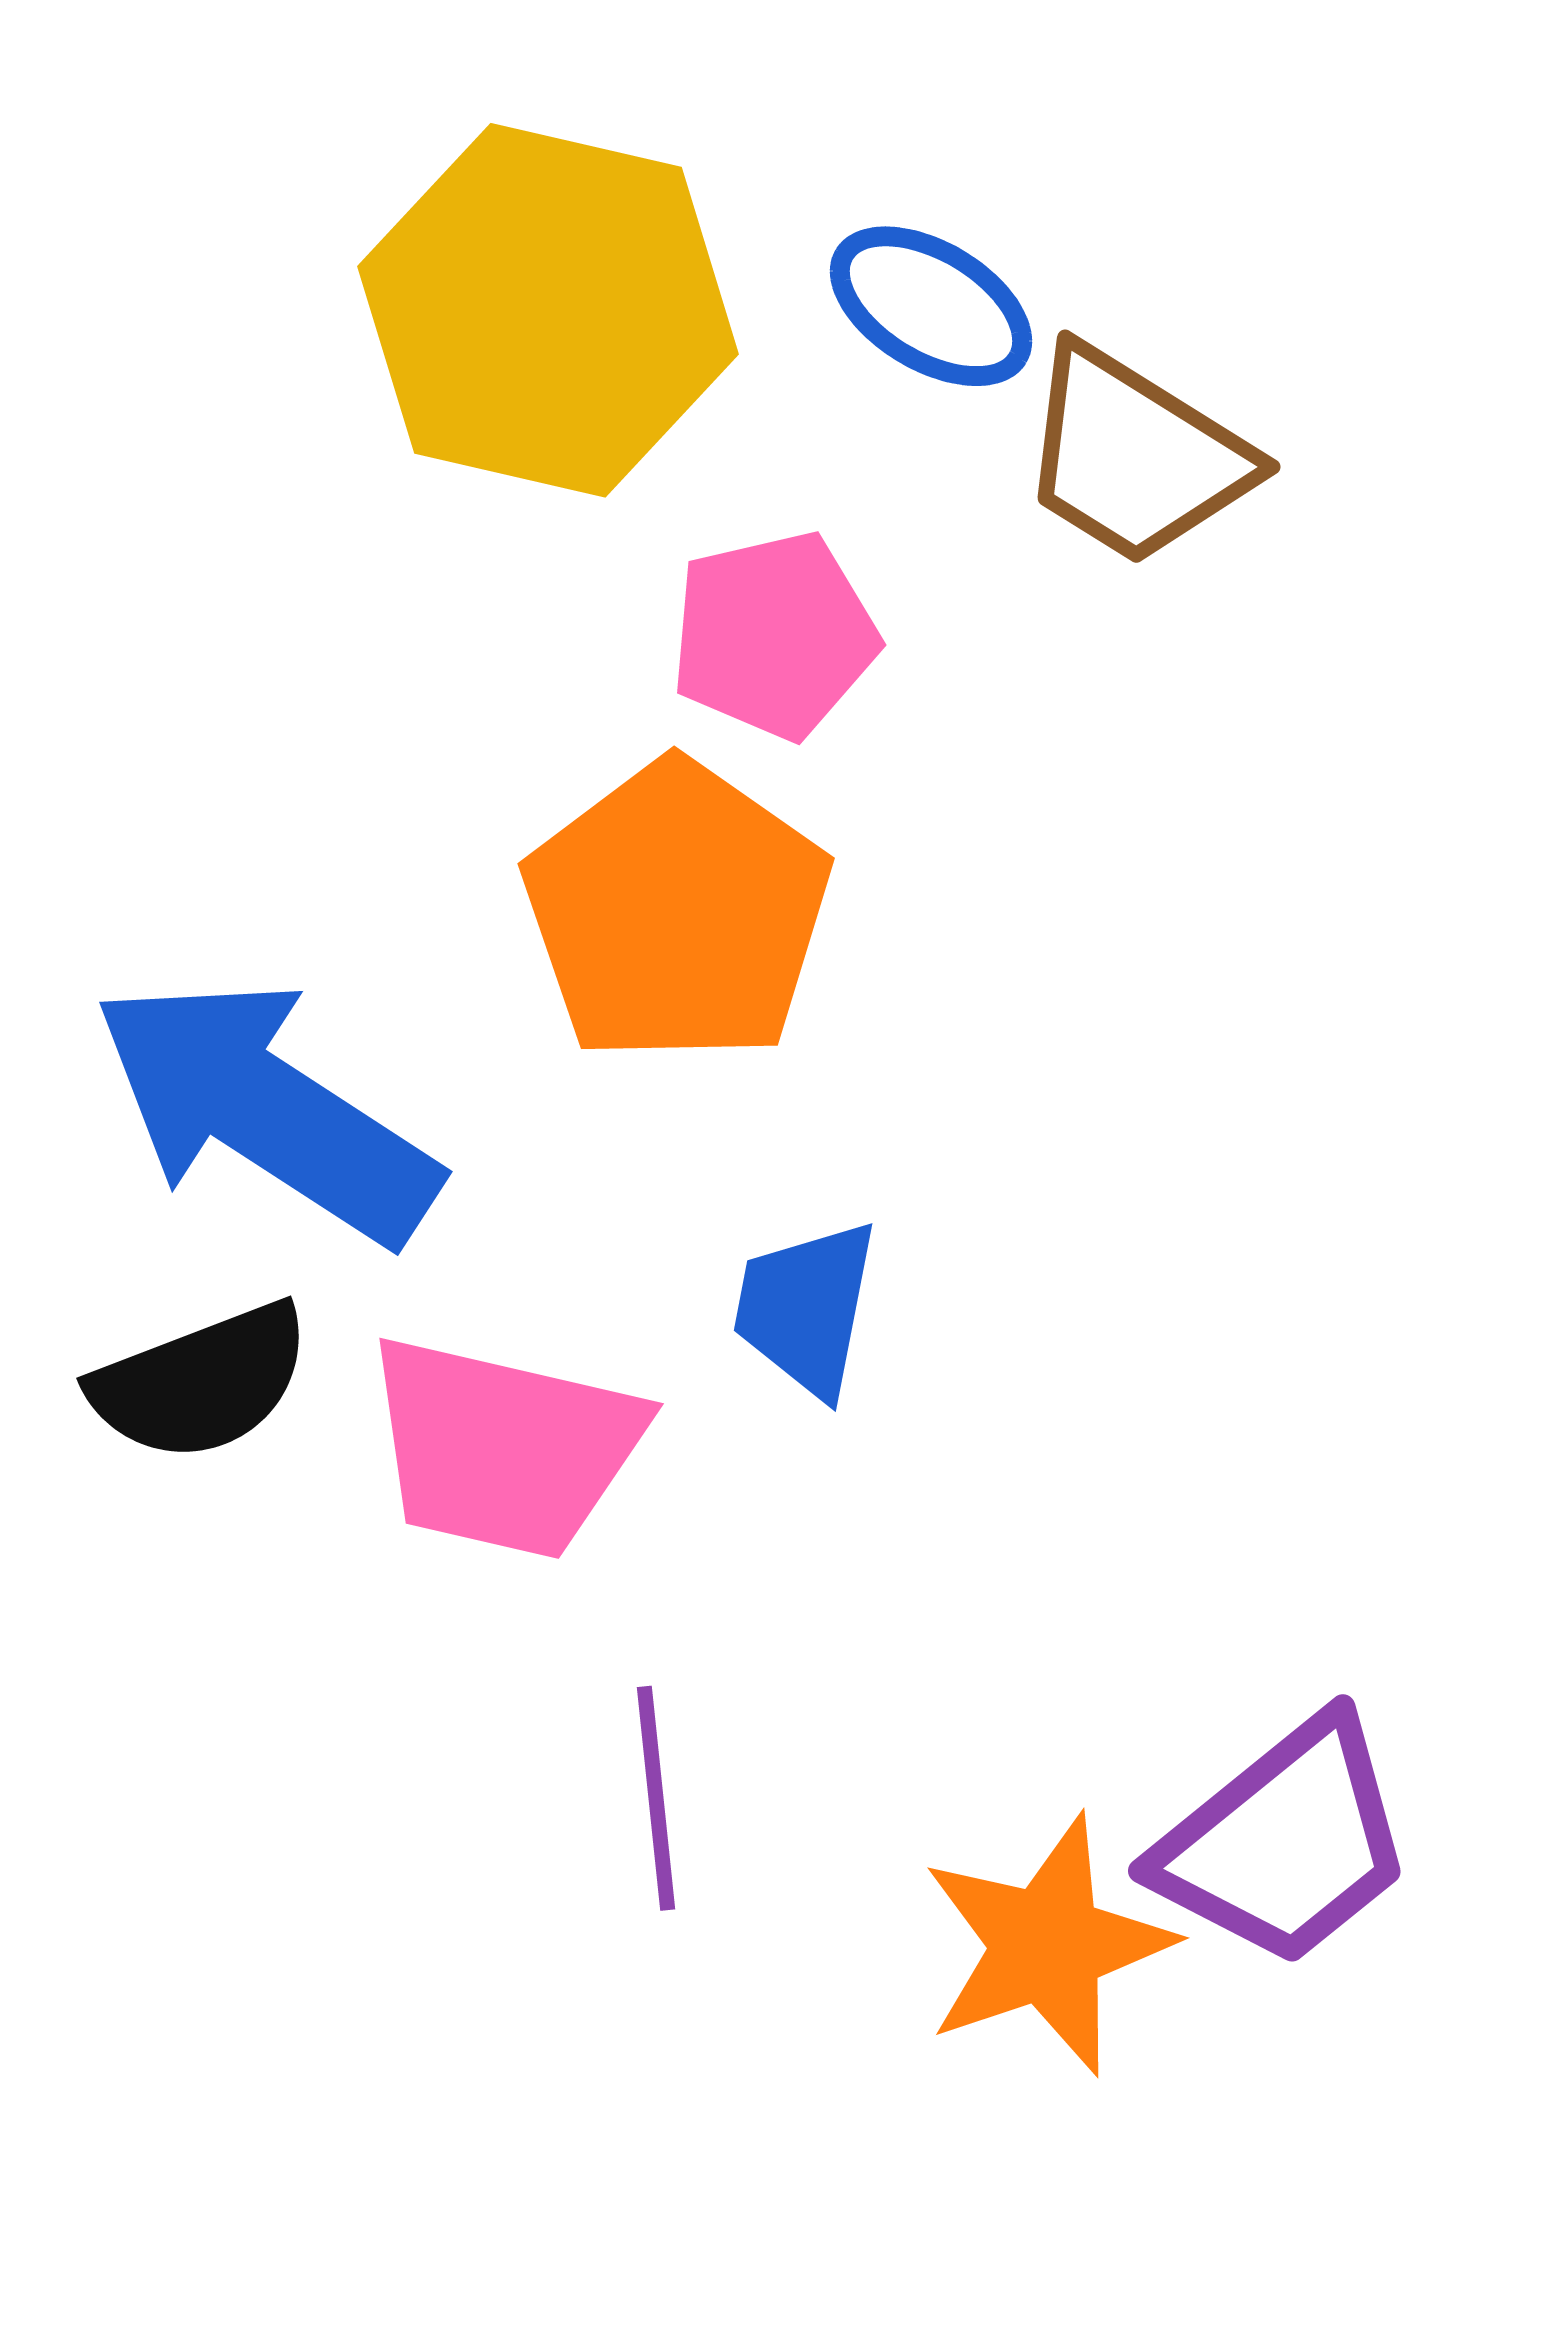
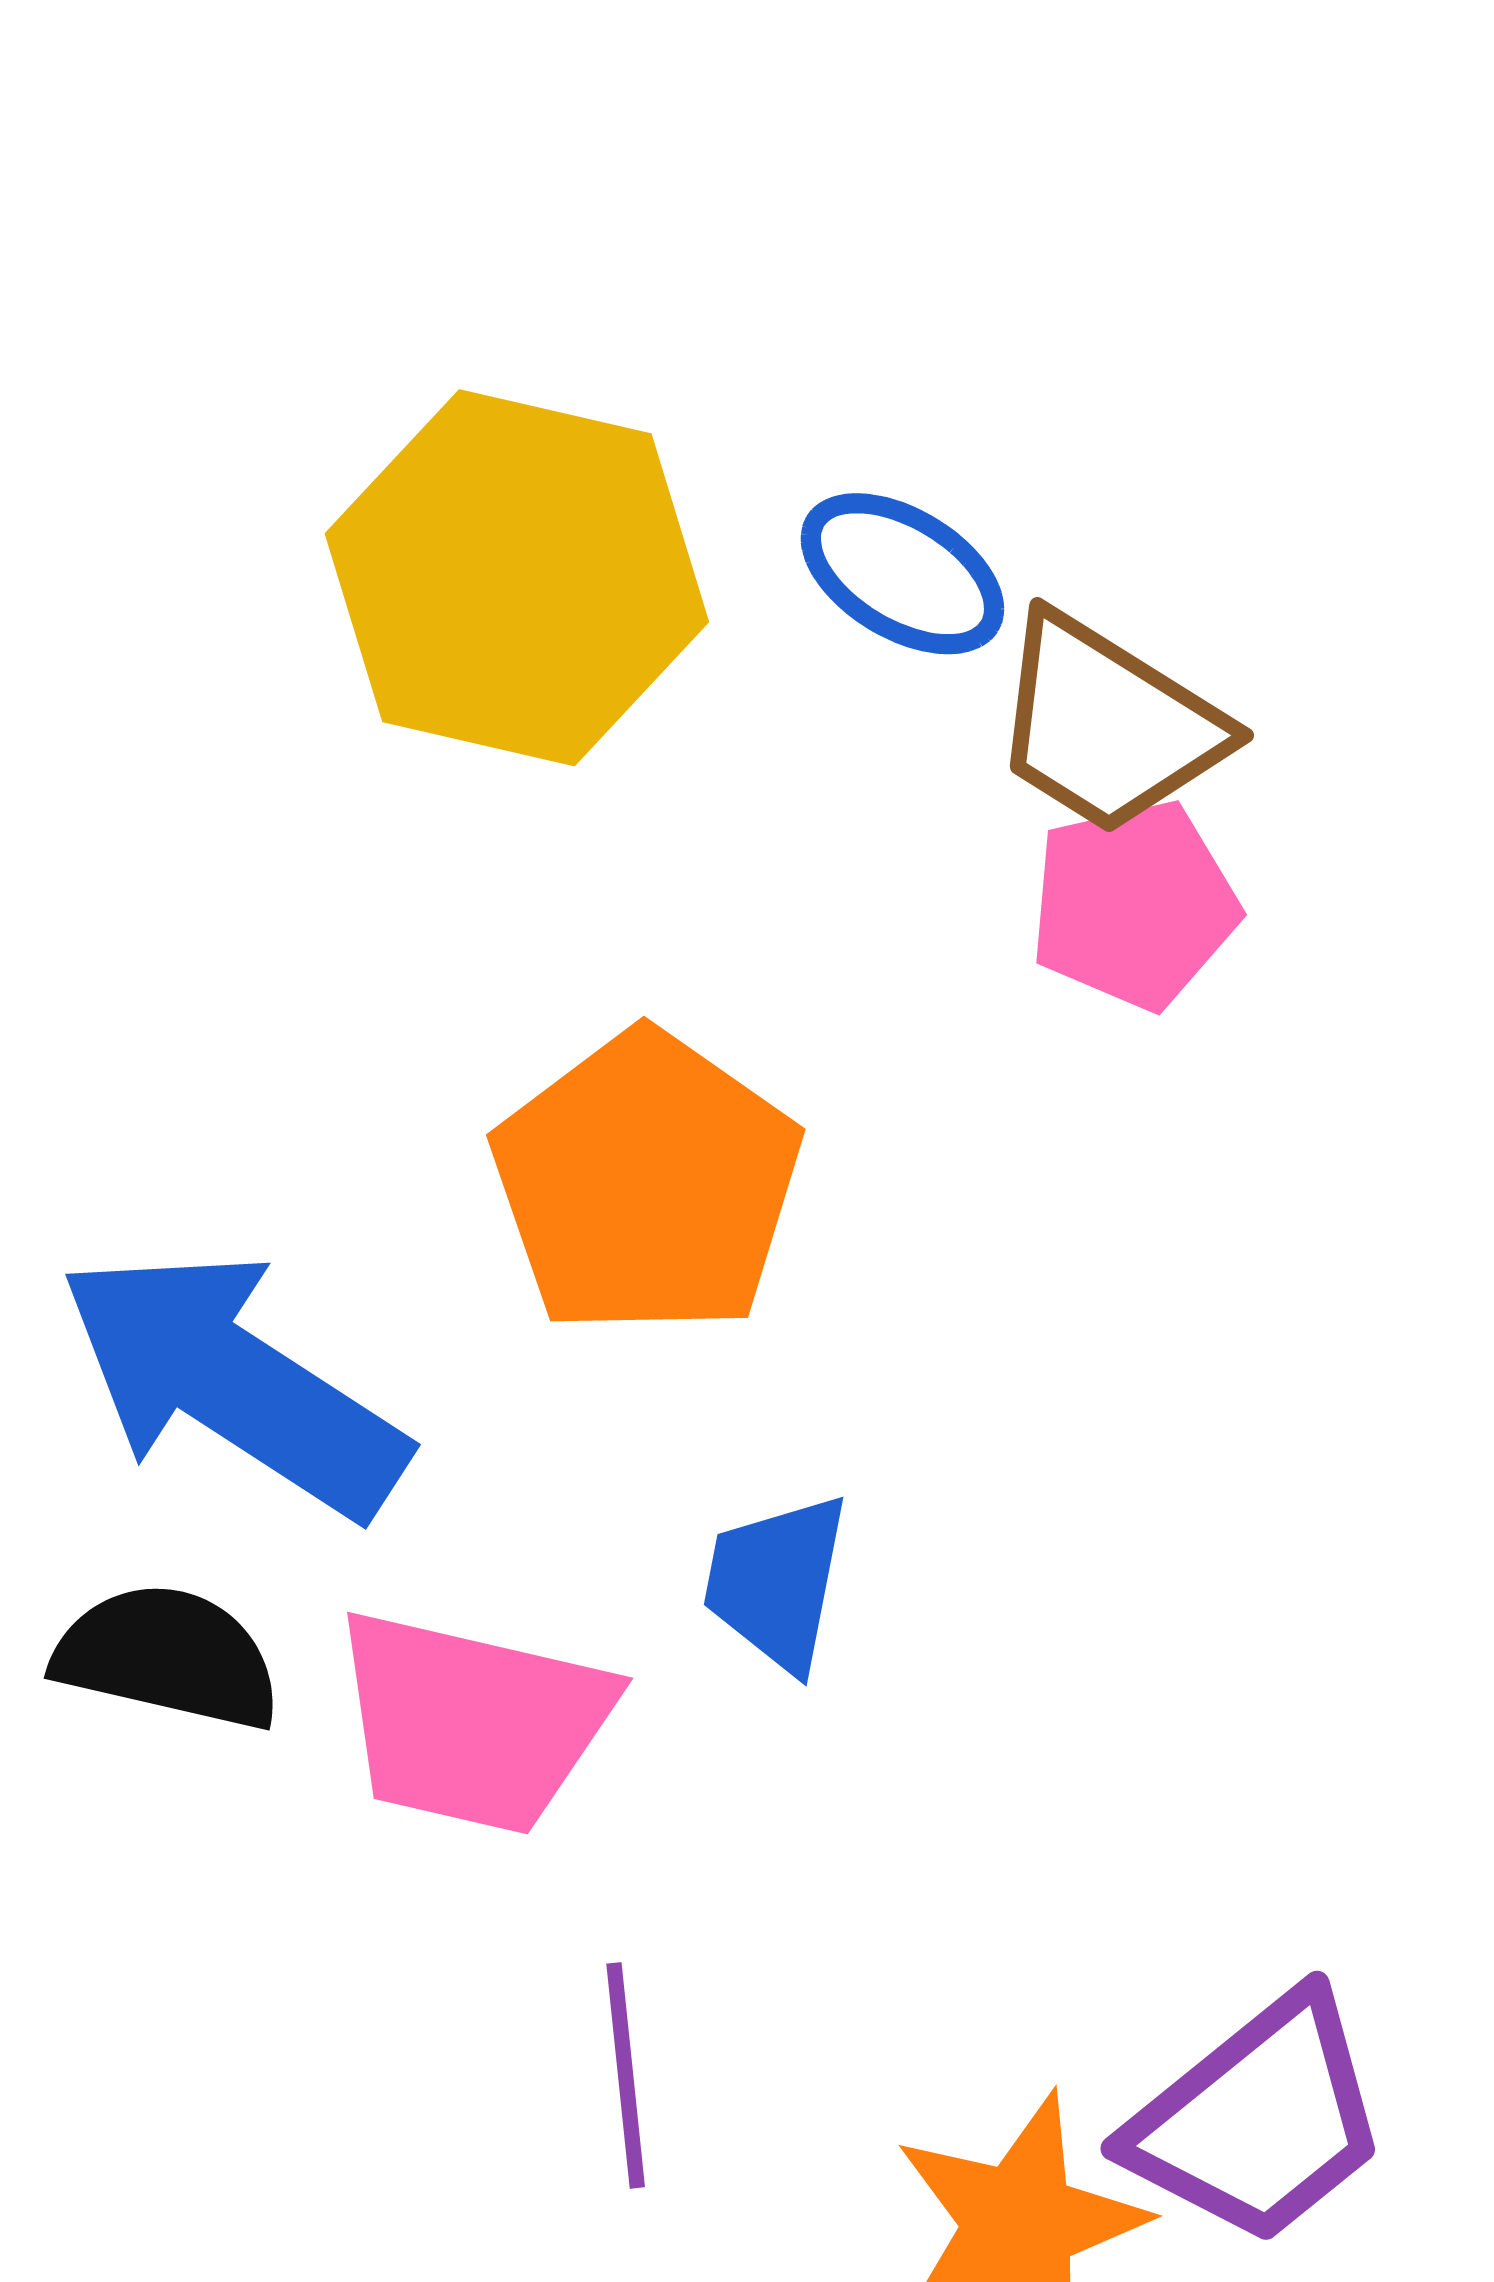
pink pentagon: (774, 635) -> (1134, 905), moved
black semicircle: (201, 1382) -> (168, 1657), turned -146

